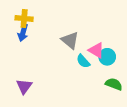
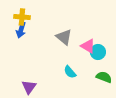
cyan semicircle: (83, 61) -> (70, 72), moved
purple triangle: (24, 86) -> (29, 87), moved

